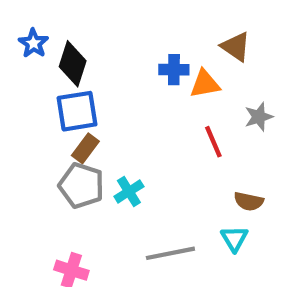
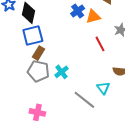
blue cross: (174, 70) -> (78, 11), turned -32
cyan triangle: (234, 239) -> (103, 88), moved
gray line: (170, 253) -> (84, 100), turned 55

